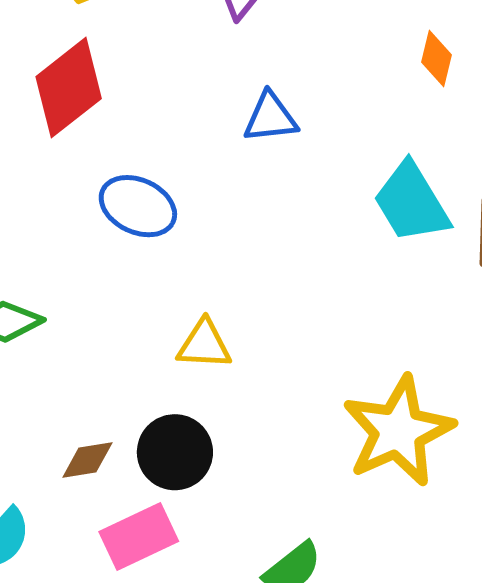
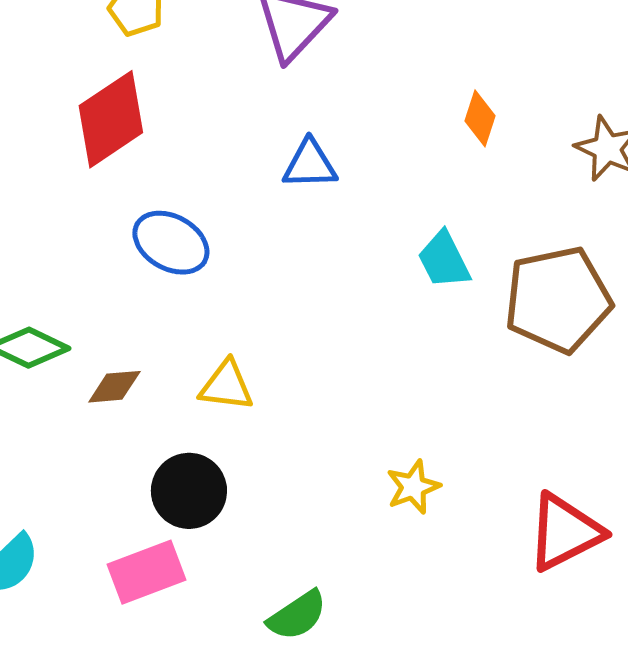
cyan trapezoid: (411, 202) -> (444, 260), size x0.7
yellow star: (398, 431) -> (413, 487), size x0.5
brown diamond: (87, 460) -> (114, 387), moved

